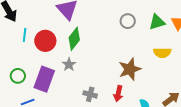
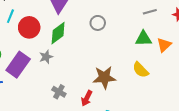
gray circle: (128, 21) -> (98, 23), moved
yellow semicircle: (162, 53) -> (141, 70), turned 30

